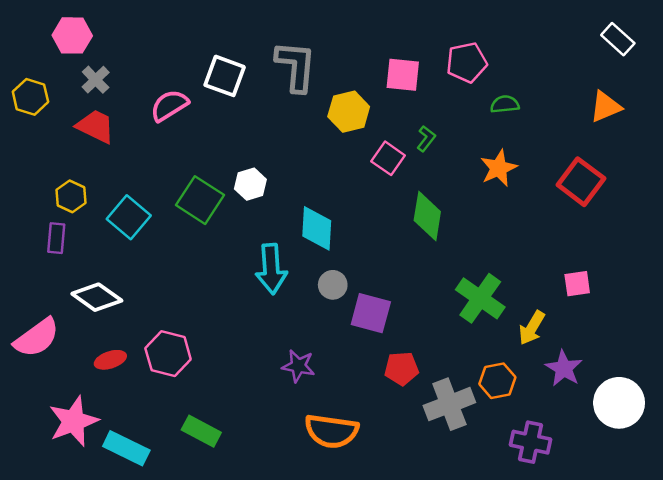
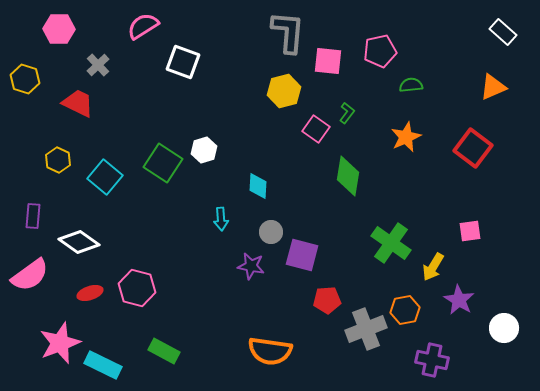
gray L-shape: (296, 66) -> (288, 32), moved
gray cross: (96, 80) -> (98, 65), moved
pink semicircle: (169, 105) -> (143, 26), moved
cyan diamond: (317, 228) -> (258, 186), size x0.7
purple rectangle: (56, 238) -> (33, 216), moved
cyan arrow: (271, 269) -> (221, 219), size x0.6
purple star: (298, 366) -> (251, 266), moved
white circle: (619, 403) -> (504, 328), size x0.7

